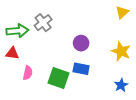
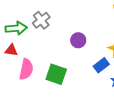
blue rectangle: (81, 69) -> (101, 65), moved, turned -49
pink semicircle: (28, 73) -> (26, 69), size x1.5

